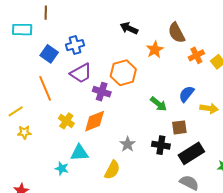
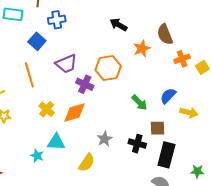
blue cross: (75, 45) -> (57, 20), moved
black rectangle: (191, 153) -> (166, 155), turned -50

